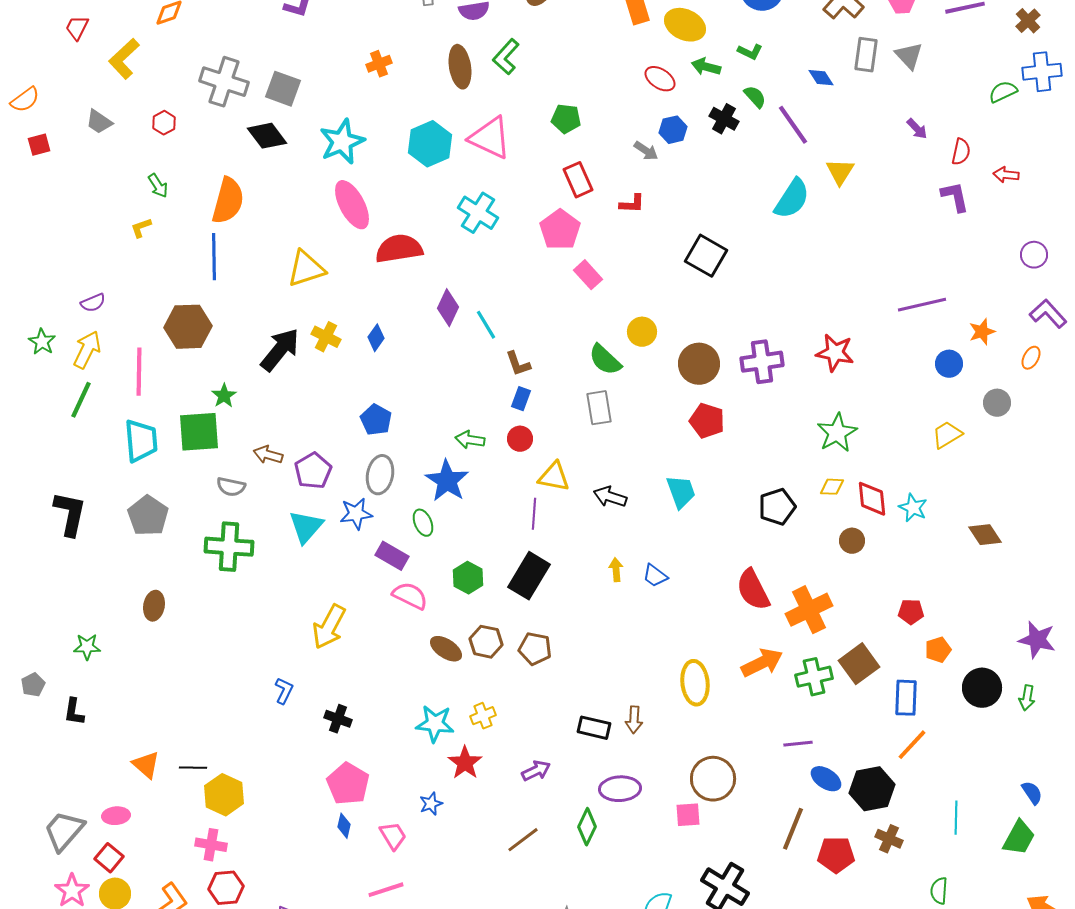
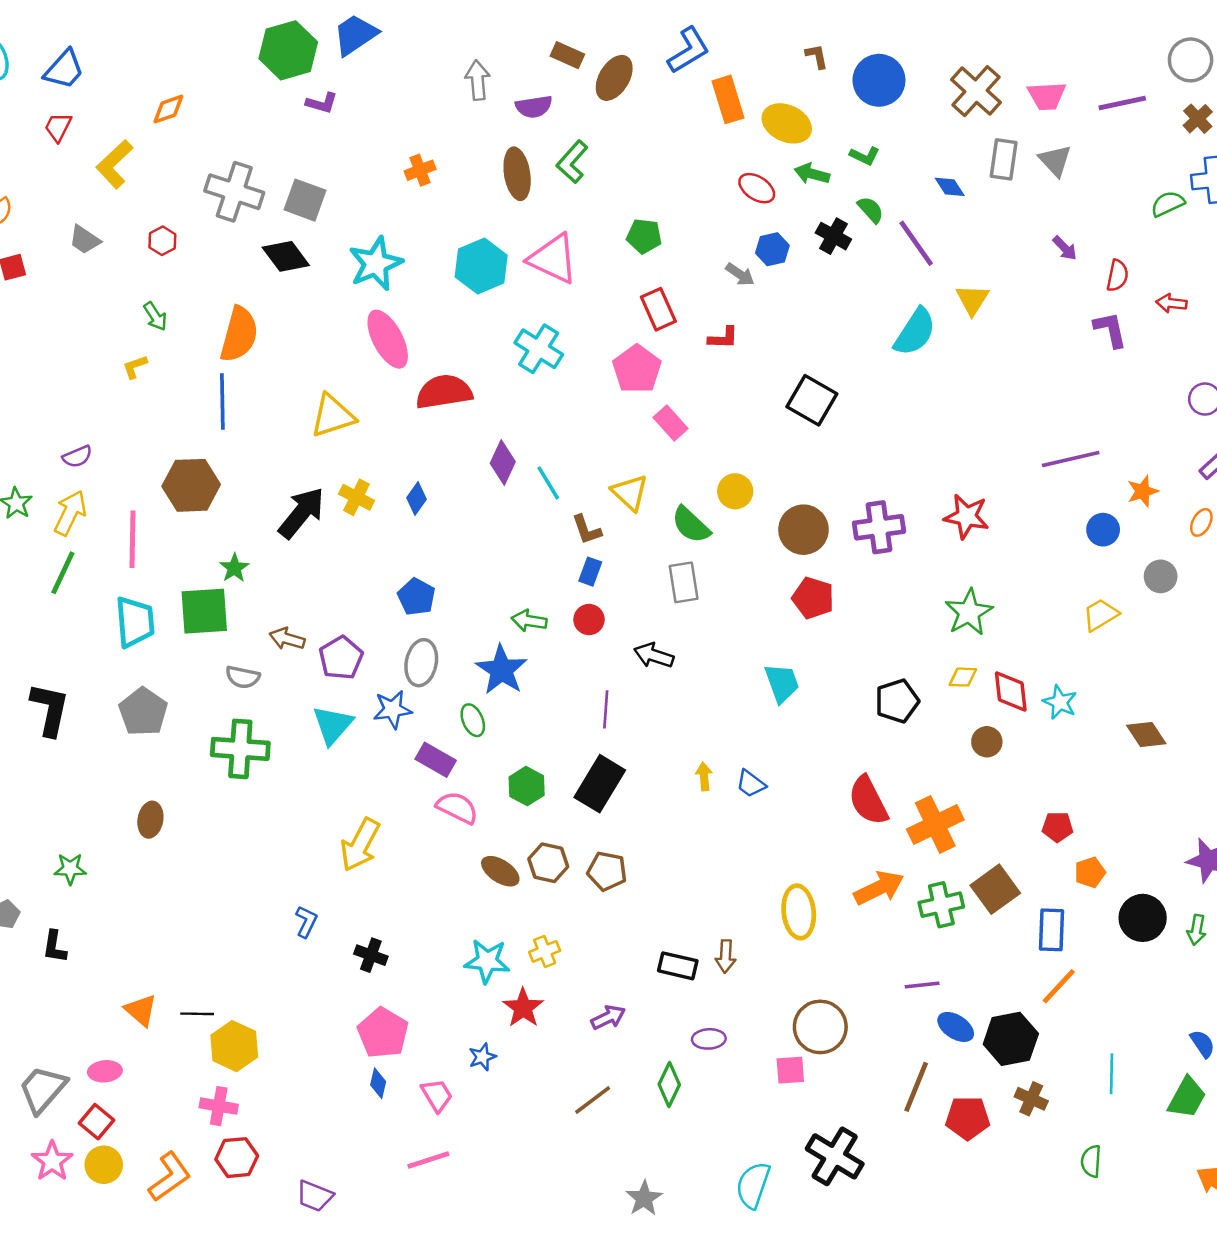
yellow triangle: (554, 477) -> (630, 493), moved, turned 32
black arrow: (610, 497) -> (654, 655), moved
purple ellipse: (620, 789) -> (709, 1039), size x0.7

